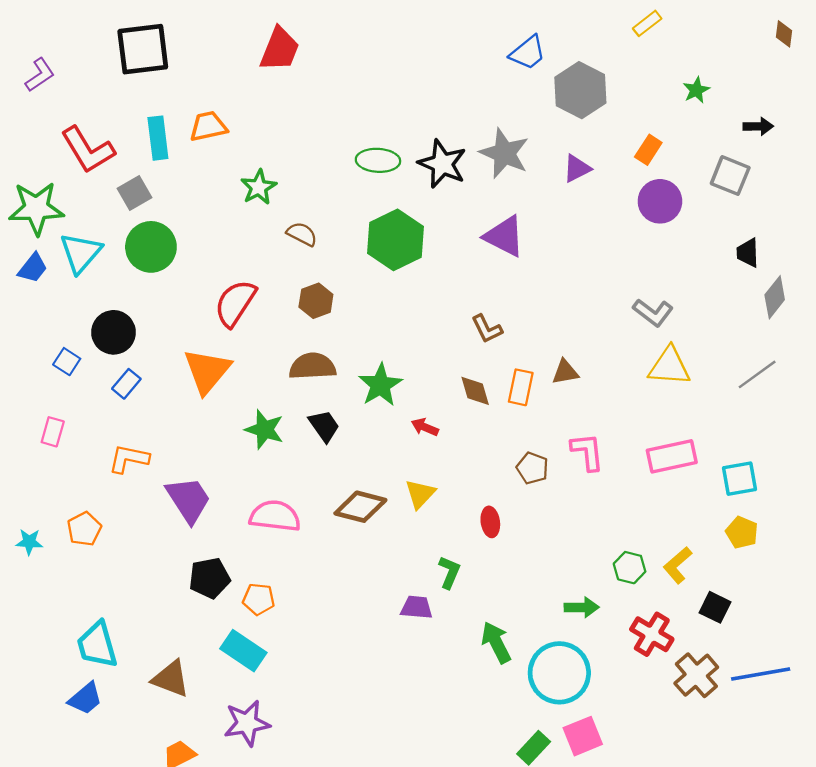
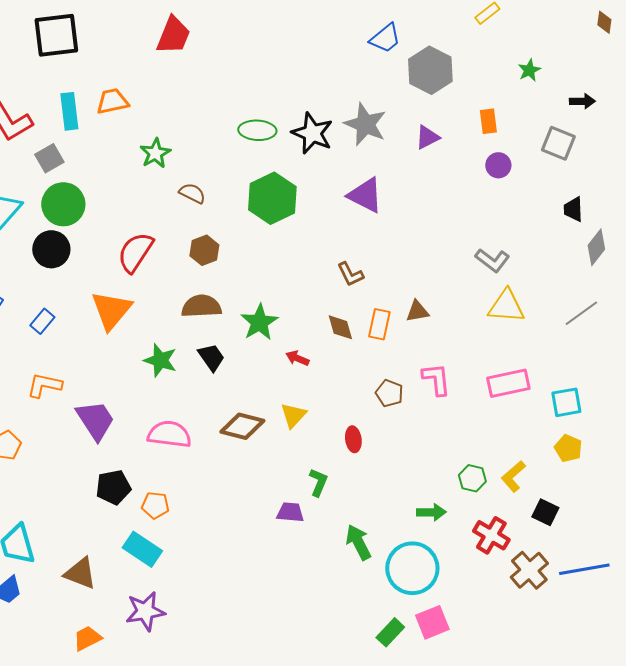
orange rectangle: (648, 150) -> (488, 121), turned -40
purple circle: (660, 201) -> (498, 165), size x0.7
black circle: (114, 332) -> (51, 249), moved

